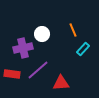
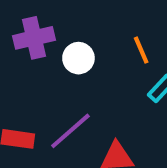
purple cross: (23, 48) -> (34, 38), moved

